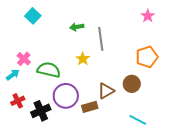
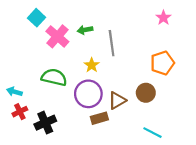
pink cross: (24, 59) -> (57, 36), moved, size x1.5
cyan arrow: (13, 75) -> (14, 92), moved, turned -128
purple circle: (66, 96) -> (88, 94), moved

